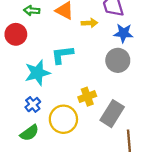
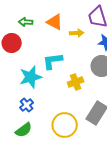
yellow cross: (87, 97) -> (76, 82), moved
yellow circle: (63, 119) -> (65, 125), moved

